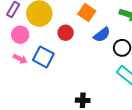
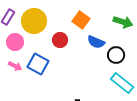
blue semicircle: (102, 35) -> (96, 42), turned 60

